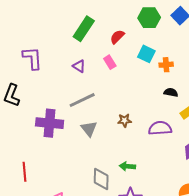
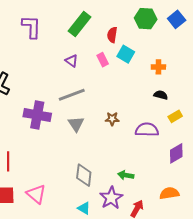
red semicircle: (117, 37) -> (112, 35), turned -42
cyan square: (146, 54) -> (126, 54), moved
purple L-shape: (32, 58) -> (31, 27), moved
green arrow: (127, 166) -> (126, 175), moved

